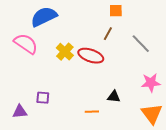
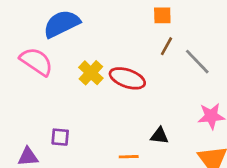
brown line: (108, 34) -> (166, 46), moved

